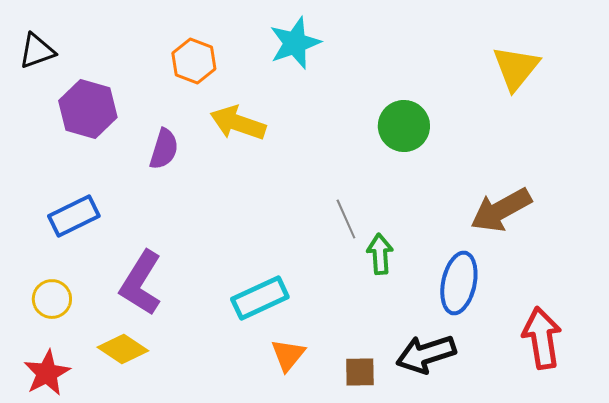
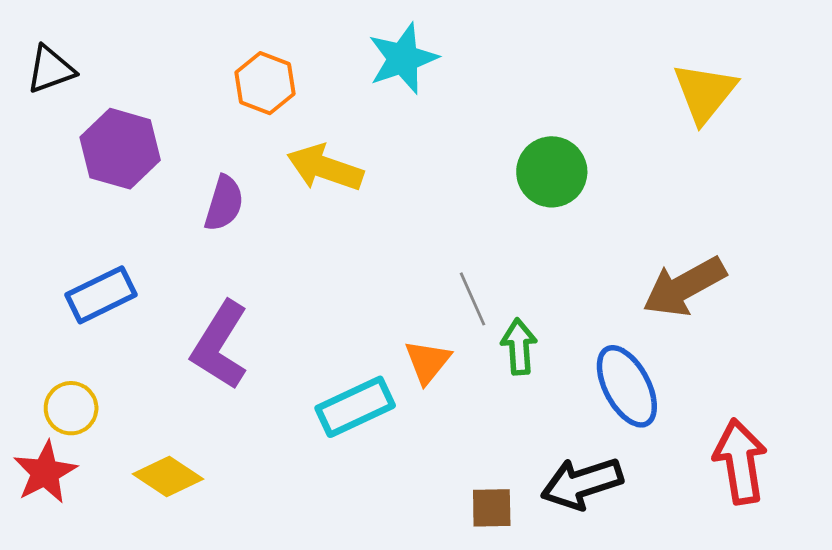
purple L-shape: (141, 283) -> (220, 345), moved
blue ellipse: (459, 283) -> (627, 386), turned -40
orange triangle: (288, 355) -> (428, 362), moved
red star: (47, 373) -> (45, 472), moved

